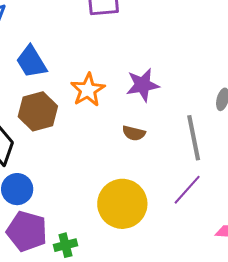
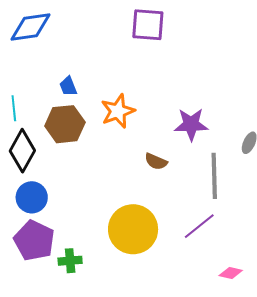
blue trapezoid: (31, 62) -> (68, 86), moved, size x0.6
purple star: (143, 85) -> (191, 124), moved

